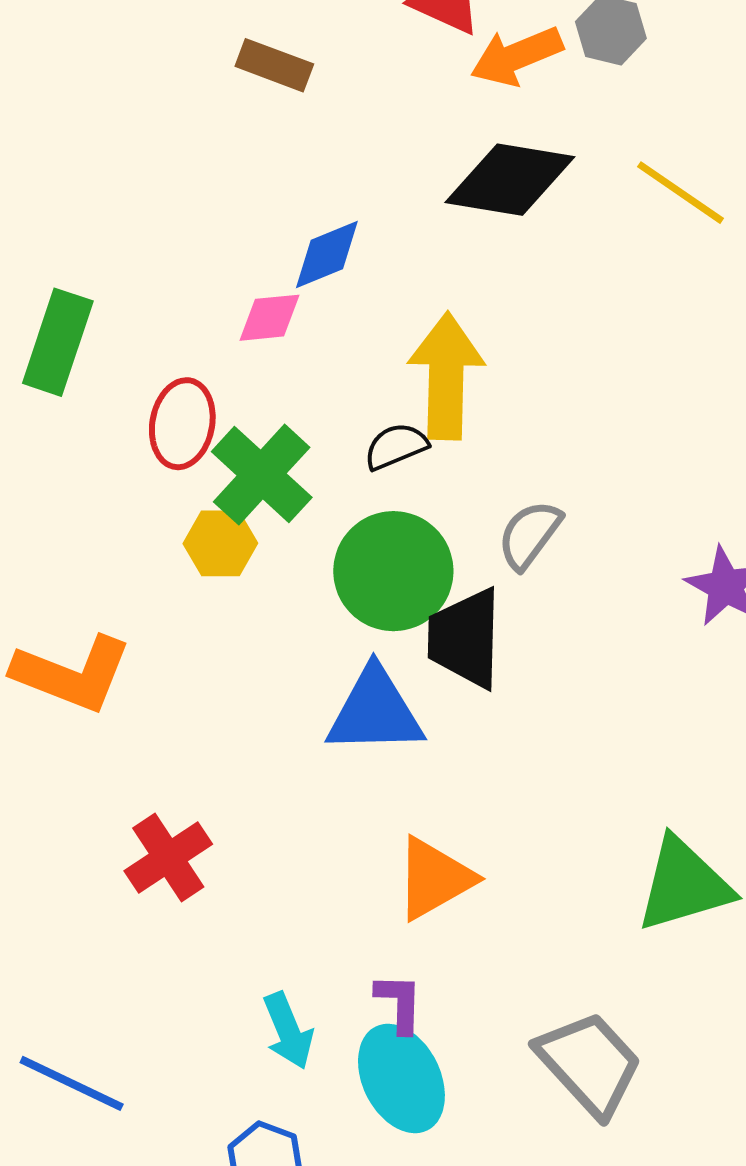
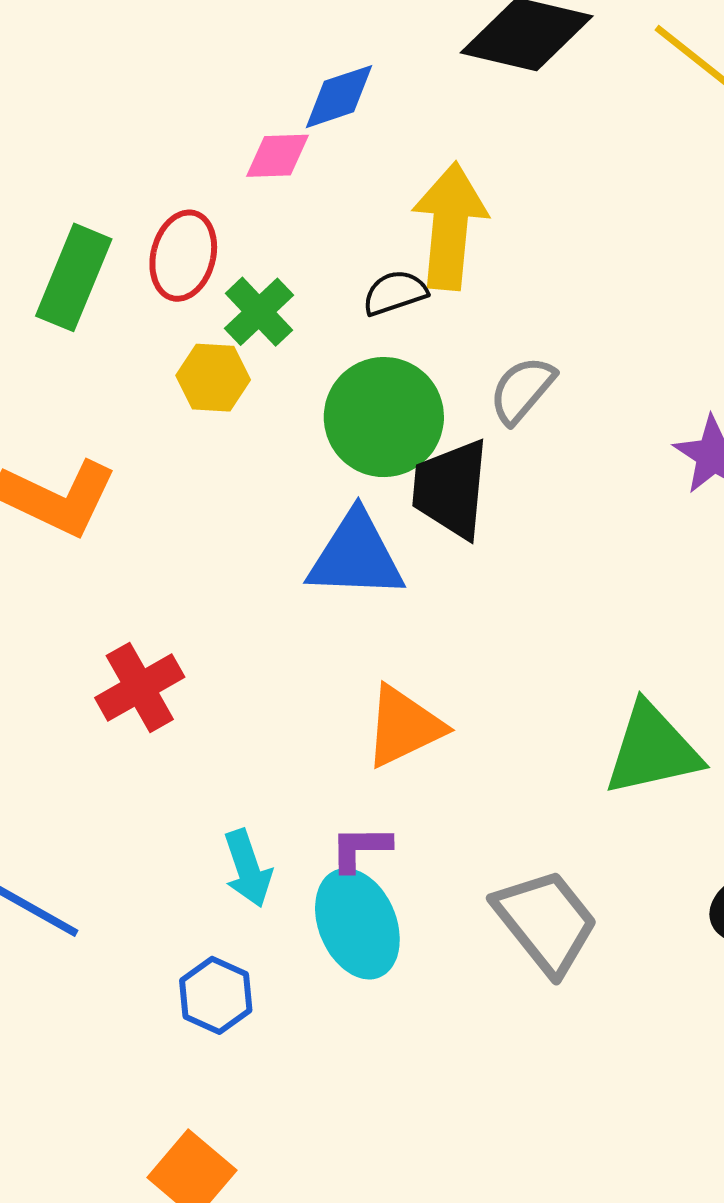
green rectangle: (58, 342) -> (74, 277), moved
green cross: (262, 475) -> (259, 312), size x0.7
purple L-shape: (399, 1003) -> (360, 848), turned -96

